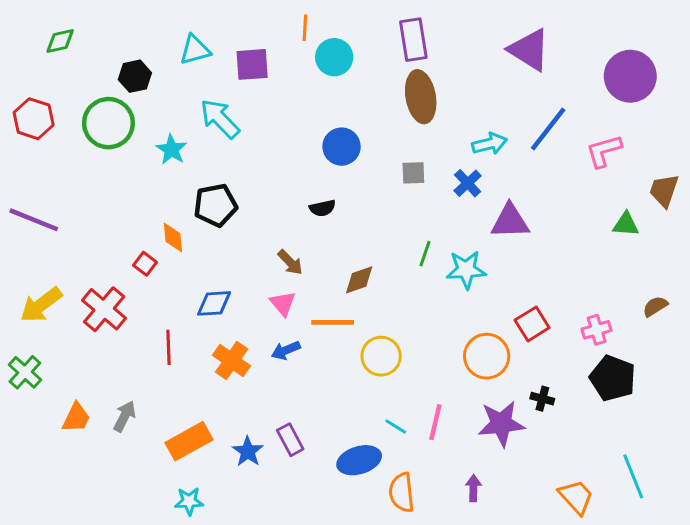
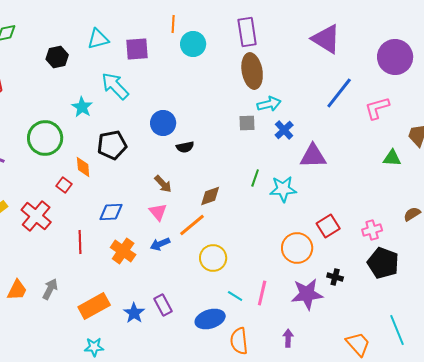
green circle: (108, 123) -> (45, 138), moved
cyan arrow: (490, 144) -> (269, 104), moved
blue circle: (342, 147) -> (163, 123), moved
orange line: (333, 322) -> (192, 225), turned -40
yellow circle: (381, 356) -> (213, 258), moved

